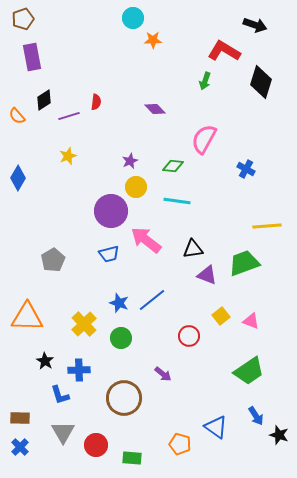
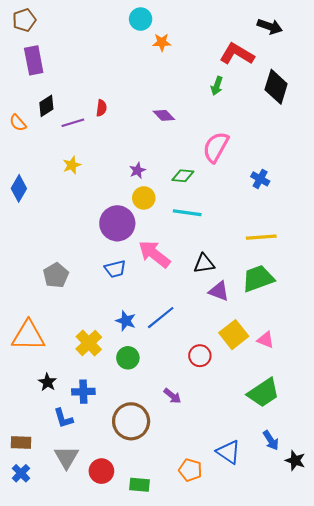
yellow line: (267, 226) -> (261, 237), moved
yellow square: (221, 316) -> (234, 335), size x1.5

